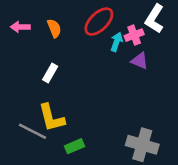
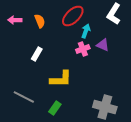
pink cross: (134, 35) -> (83, 49), moved
yellow L-shape: (51, 118) -> (61, 79), moved, turned -75
green rectangle: (75, 146) -> (55, 108), turned -32

